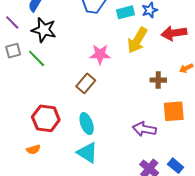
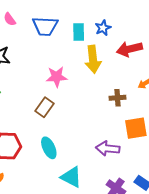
cyan rectangle: (125, 12) -> (79, 32), turned -72
yellow arrow: (137, 40) -> (93, 59), turned -32
cyan triangle: (87, 153) -> (71, 177), moved

